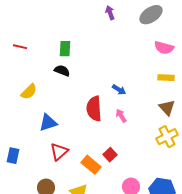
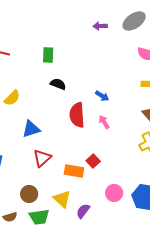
purple arrow: (110, 13) -> (100, 26), moved, turned -72
black semicircle: (62, 71) -> (58, 84), moved
orange rectangle: (91, 165) -> (74, 171), turned -30

